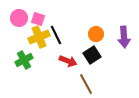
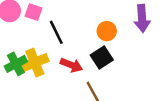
yellow cross: (39, 37) -> (35, 63), moved
purple arrow: (124, 37) -> (142, 18), moved

